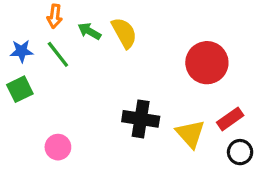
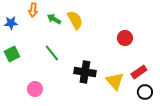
blue star: (22, 51) -> (11, 23), moved
green line: (58, 54) -> (52, 53), moved
red circle: (207, 63) -> (125, 38), size x0.6

